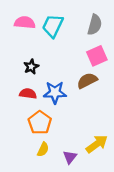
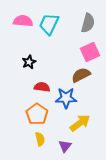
blue star: (55, 92) -> (66, 98), moved
red semicircle: (28, 94) -> (42, 87), moved
yellow arrow: (97, 144) -> (80, 123), moved
yellow semicircle: (43, 149) -> (40, 139), turned -40

